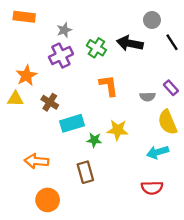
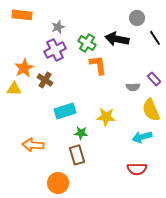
orange L-shape: (109, 86) -> (98, 65), moved
brown cross: (50, 102) -> (45, 80), moved
green star: (94, 140) -> (81, 133), moved
orange circle: (48, 200) -> (58, 183), moved

